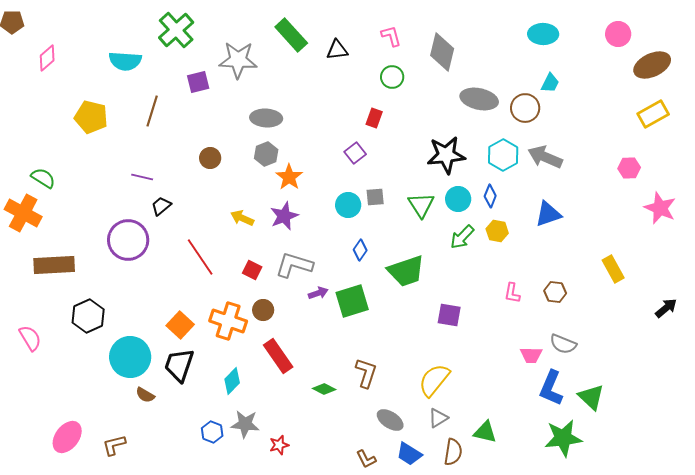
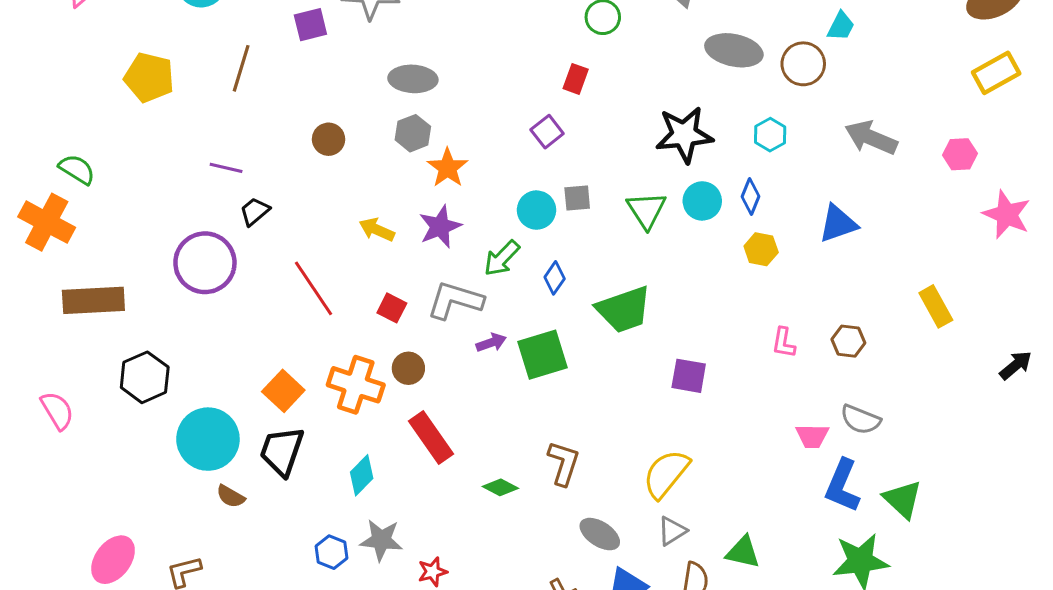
cyan hexagon: (503, 155) -> (770, 135), size x0.7
gray arrow: (545, 157) -> (871, 138), moved
green arrow: (462, 237) -> (502, 258), moved

